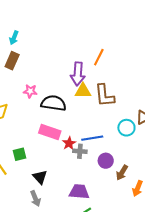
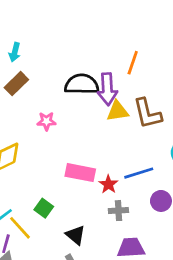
brown rectangle: (12, 61) -> (16, 84), turned 30
black semicircle: (54, 103) -> (82, 84), moved
gray cross: (80, 151) -> (118, 211), moved
green square: (20, 154) -> (44, 208), turned -32

